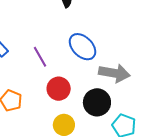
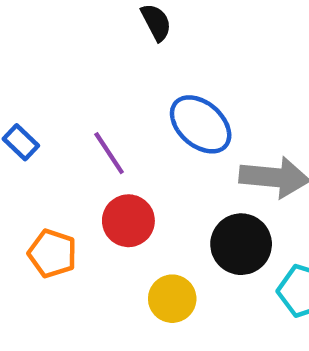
red circle: (59, 89) -> (128, 221), moved

